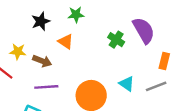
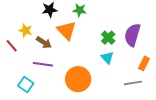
purple semicircle: (144, 30) -> (132, 35), turned -145
orange triangle: (66, 42) -> (67, 31), size x1.5
cyan triangle: (127, 84) -> (107, 58), moved

